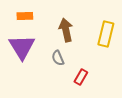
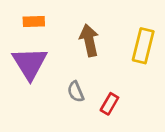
gray semicircle: (58, 58) -> (76, 92), moved

